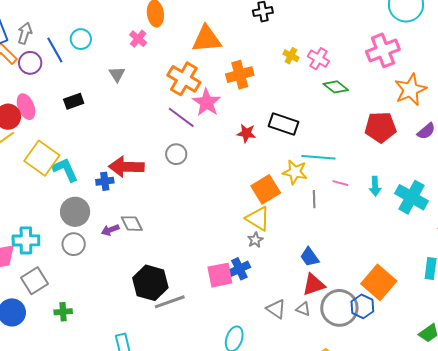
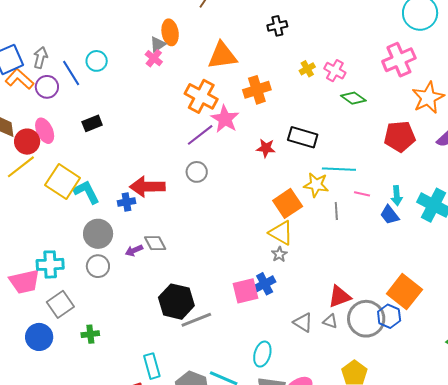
yellow cross: (291, 56) -> (307, 69), turned 35
gray triangle: (117, 74) -> (158, 44), moved, turned 30
purple line: (181, 117) -> (200, 135), turned -72
blue trapezoid: (310, 257) -> (390, 215), moved

